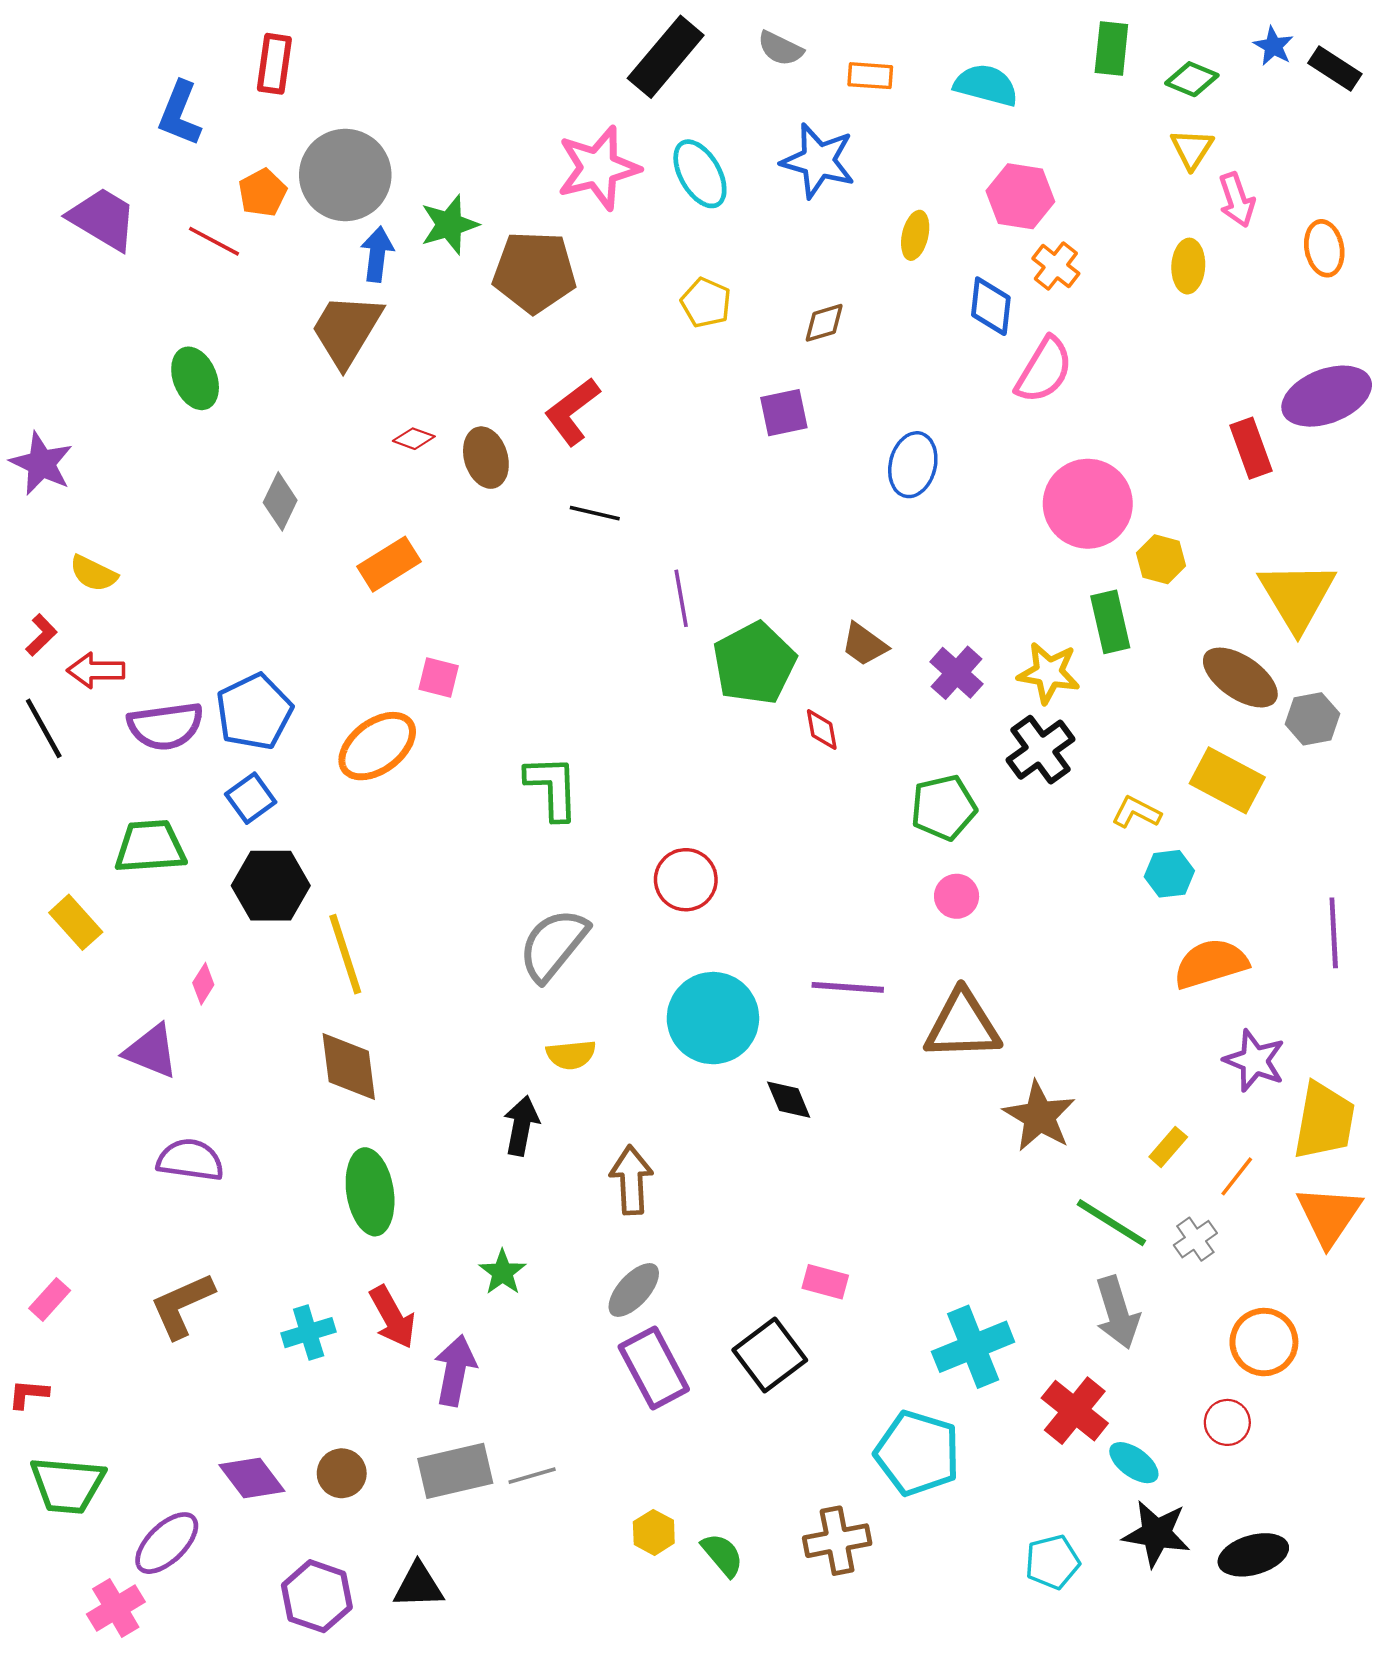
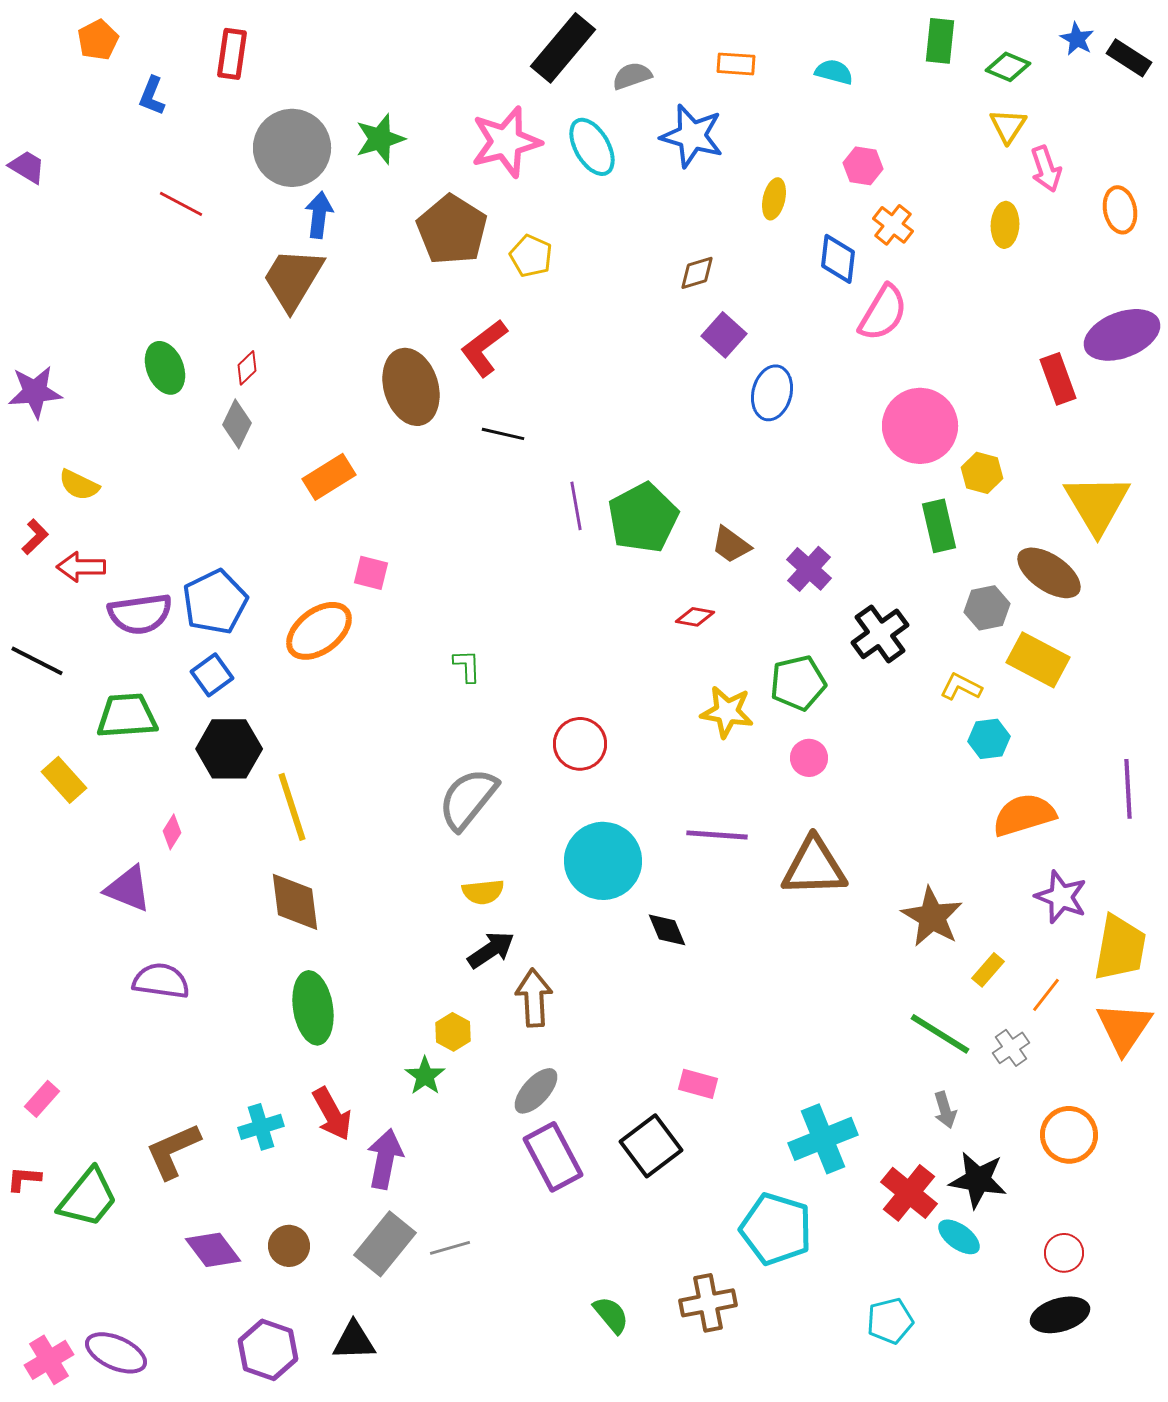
gray semicircle: (780, 48) -> (632, 76), moved, turned 135
cyan semicircle: (986, 85) -> (834, 72), size x0.7
blue L-shape: (180, 114) -> (152, 96), size x0.7
orange pentagon: (262, 193) -> (98, 40), moved
pink hexagon: (1020, 196) -> (863, 166), size x0.7
purple trapezoid: (103, 219) -> (27, 167), moved, size x0.6
green star: (449, 225) -> (380, 139), moved
brown pentagon: (534, 272) -> (452, 230), turned 30
yellow pentagon: (706, 303) -> (531, 256), moved
green ellipse: (195, 378) -> (165, 368), moved
purple square: (784, 413) -> (724, 335), moved, turned -36
red diamond: (414, 439) -> (247, 368), moved, turned -64
brown ellipse: (486, 458) -> (411, 387), size x1.5
purple star: (41, 463) -> (35, 392), turned -30
green pentagon: (754, 663) -> (643, 518), moved
yellow star: (1049, 673) -> (727, 712), moved
gray hexagon: (1312, 719) -> (987, 608), moved
black line: (44, 728) -> (37, 661), moved, turned -34
red diamond: (822, 730) -> (695, 617), turned -69
green L-shape: (552, 787) -> (467, 666), size x0.6
brown star: (1039, 1116) -> (932, 917), moved
black arrow: (521, 1126) -> (491, 950), moved, turned 45
brown L-shape: (182, 1305) -> (173, 1151), moved
gray arrow: (1117, 1312) -> (945, 1110), size x0.6
red circle: (1227, 1422) -> (1064, 1253), moved
gray rectangle: (455, 1471) -> (385, 1244), turned -38
green trapezoid: (67, 1485) -> (88, 1198), moved, turned -56
yellow hexagon: (654, 1532) -> (453, 1032), moved
black star: (1156, 1534) -> (978, 1180), moved
purple ellipse: (167, 1543) -> (116, 1353), moved, turned 68
pink cross: (116, 1608) -> (49, 1360), moved

